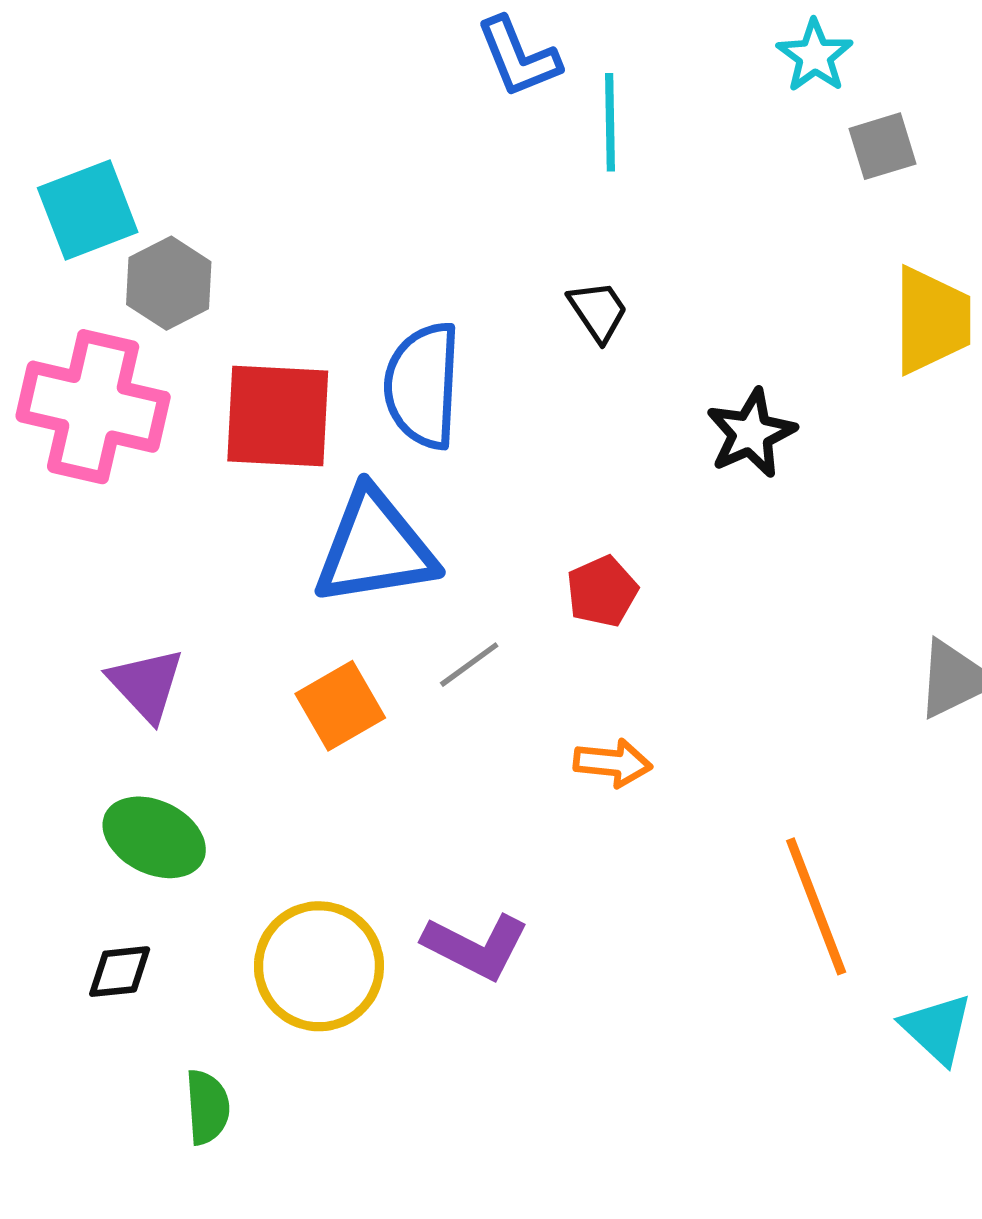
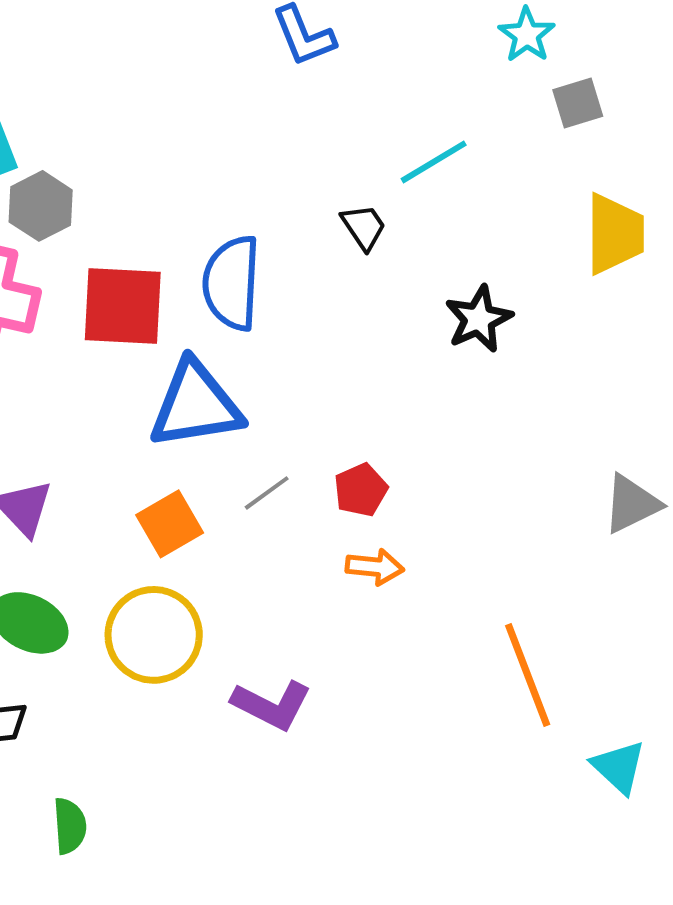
cyan line: (610, 122) -> (434, 162), moved, turned 60
red pentagon: (602, 591) -> (361, 490), moved
yellow circle: (319, 966) -> (154, 635), moved

